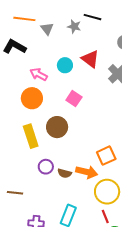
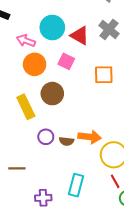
red triangle: (90, 59) -> (80, 36), moved
cyan circle: (65, 65) -> (52, 27), size x1.5
orange circle: (32, 98) -> (35, 64), moved
orange square: (106, 156) -> (104, 75), moved, turned 30

